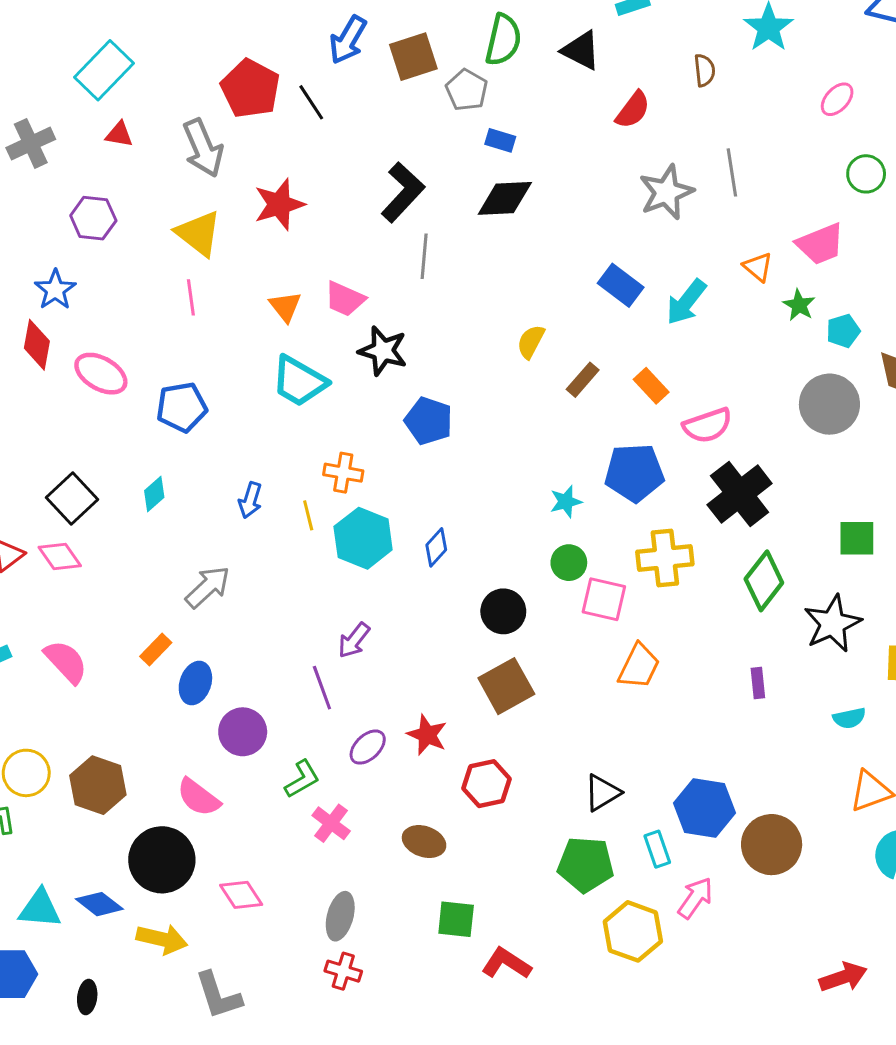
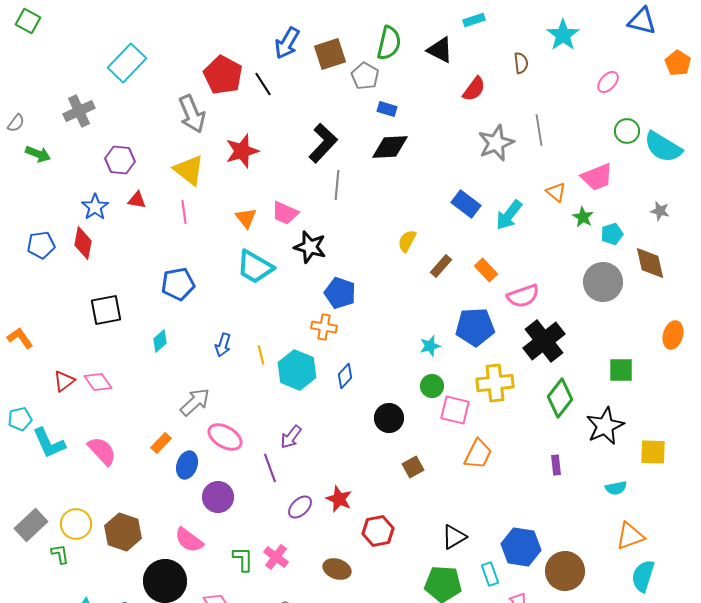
red triangle: (119, 134) -> (137, 200), moved
pink ellipse: (101, 374) -> (225, 437), moved
orange cross: (343, 473) -> (324, 327), moved
black square: (72, 499) -> (106, 310), moved, turned 32
brown square: (506, 686) -> (413, 467), moved, size x0.6
green L-shape: (302, 779) -> (243, 559), moved, turned -60

